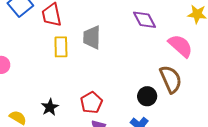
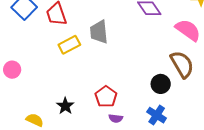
yellow rectangle: (61, 47) -> (69, 45), turned 70

